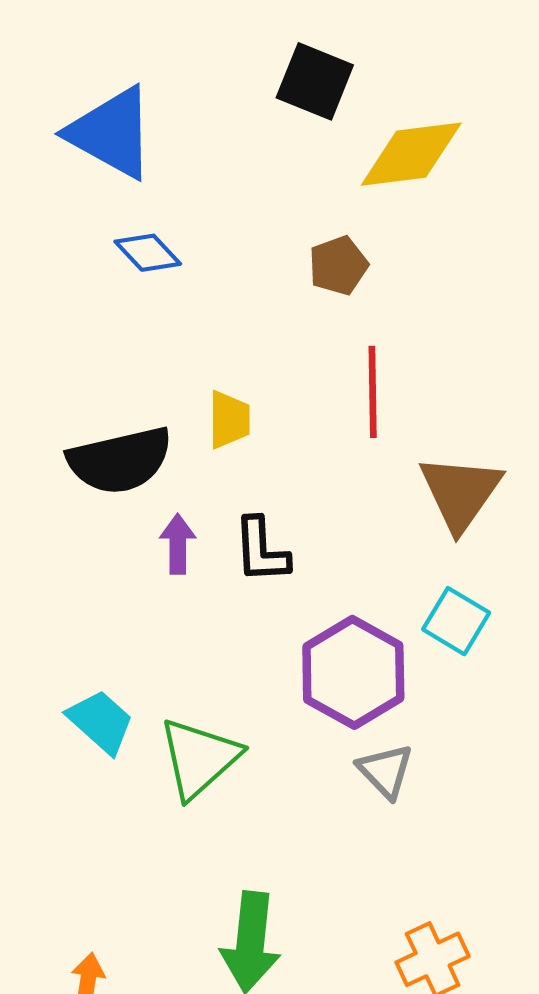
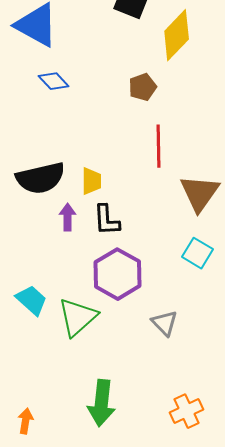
yellow diamond: (411, 154) -> (177, 35), turned -39
yellow trapezoid: (229, 420) -> (92, 181), moved
purple hexagon: (353, 672) -> (118, 274), moved

